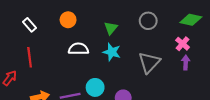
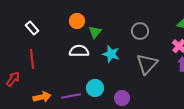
orange circle: (68, 20) -> (77, 21), moved
gray circle: (148, 21) -> (140, 31), moved
green triangle: (111, 28) -> (95, 32), moved

